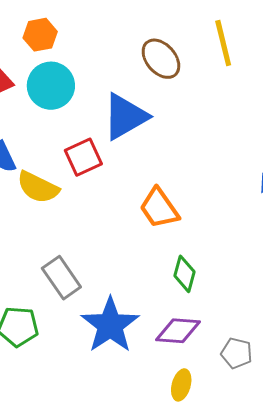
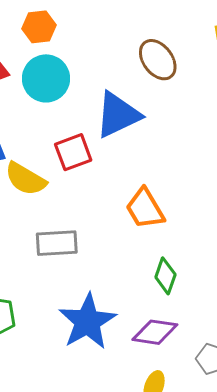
gray rectangle: (61, 278) -> (57, 243), moved, turned -63

